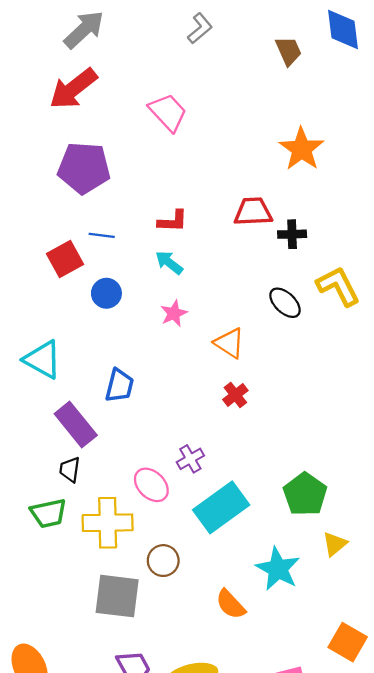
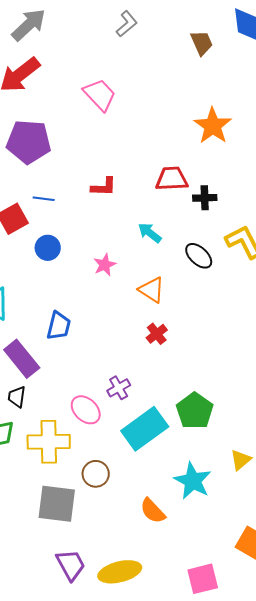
cyan arrow: (169, 263) -> (150, 233), moved
green pentagon: (305, 494) -> (195, 411), moved

